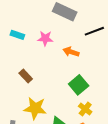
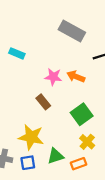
pink star: (45, 38) -> (53, 77), moved
brown rectangle: (26, 76) -> (43, 102), moved

